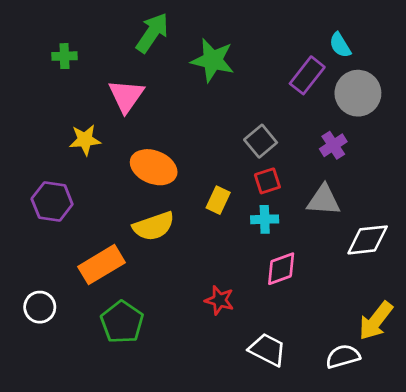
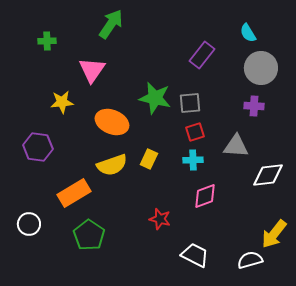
green star: (213, 60) -> (155, 98), moved
purple rectangle: (307, 75) -> (202, 55), moved
gray square: (261, 141) -> (190, 103), turned 35
purple cross: (333, 145) -> (254, 106), moved, turned 36
yellow rectangle: (218, 200) -> (149, 159), moved

